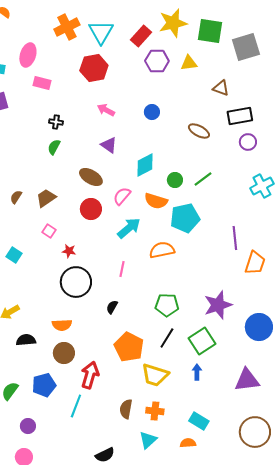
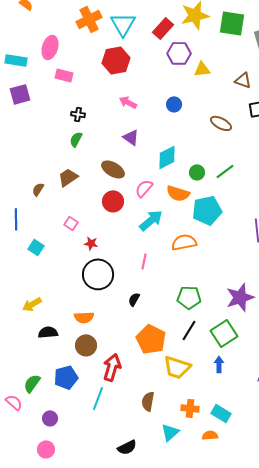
yellow triangle: (189, 63) -> (202, 69), moved
brown trapezoid: (46, 198) -> (68, 177), moved
orange cross: (155, 411) -> (190, 408), moved

